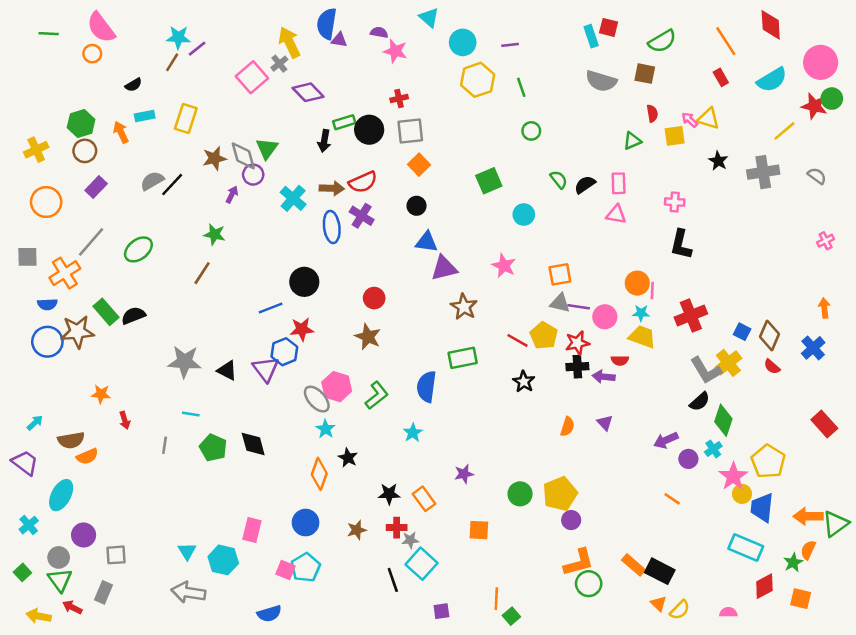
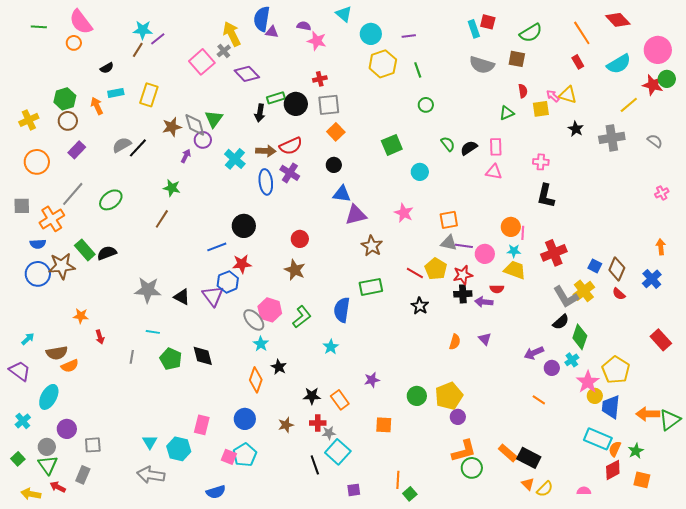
red diamond: (771, 25) -> (618, 20), turned -40
orange semicircle: (808, 550) -> (615, 449), moved

